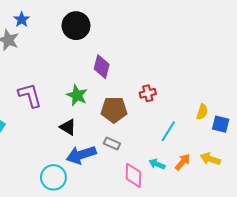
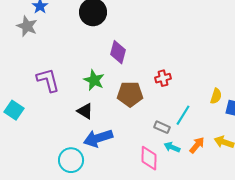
gray rectangle: (112, 144) -> (162, 127), moved

